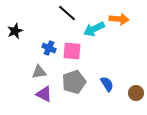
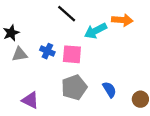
gray triangle: (39, 72) -> (20, 54), moved
purple triangle: (44, 94) -> (30, 100), moved

